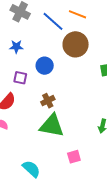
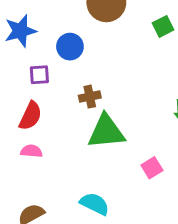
blue star: (16, 47) -> (20, 31), size x1.5
brown cross: (48, 101) -> (90, 97), turned 32

